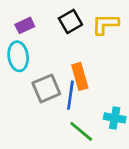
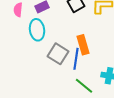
gray square: (46, 88) -> (58, 54), turned -35

